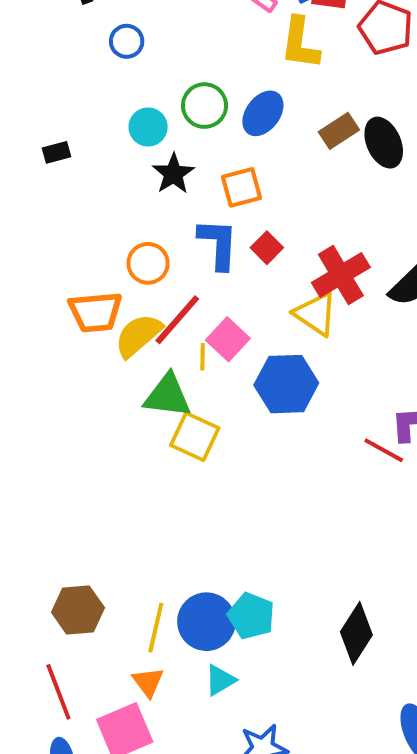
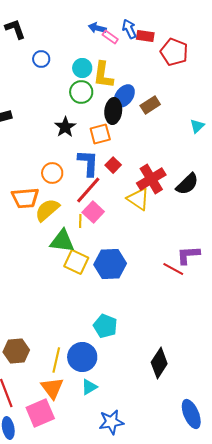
yellow L-shape: (300, 43) -> (103, 75), moved
blue ellipse: (263, 113) -> (124, 96), moved
cyan circle: (148, 127) -> (82, 68), moved
black ellipse: (384, 143) -> (113, 111), moved, turned 30
red line: (177, 320) -> (88, 190), moved
blue hexagon: (286, 384) -> (110, 264), moved
cyan pentagon: (251, 616) -> (105, 326), moved
orange triangle: (148, 682) -> (52, 388), size x1.4

